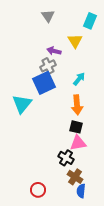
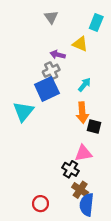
yellow triangle: (75, 41) -> (80, 44), turned -35
black square: (76, 127) -> (94, 126), moved
blue semicircle: (81, 191) -> (87, 205), size x1.5

